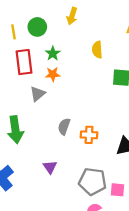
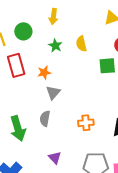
green star: (53, 54) -> (55, 46), moved
gray triangle: (38, 94) -> (53, 93), moved
gray semicircle: (64, 127) -> (45, 119), moved

